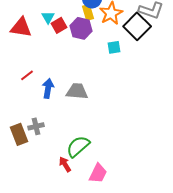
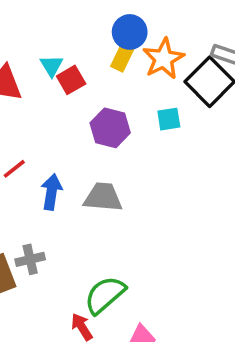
yellow rectangle: (88, 12) -> (123, 57), turned 42
purple hexagon: (81, 28) -> (110, 128), moved

